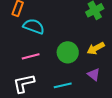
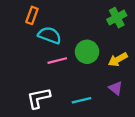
green circle: (68, 52) -> (87, 52), moved
pink line: (31, 56) -> (57, 61), moved

